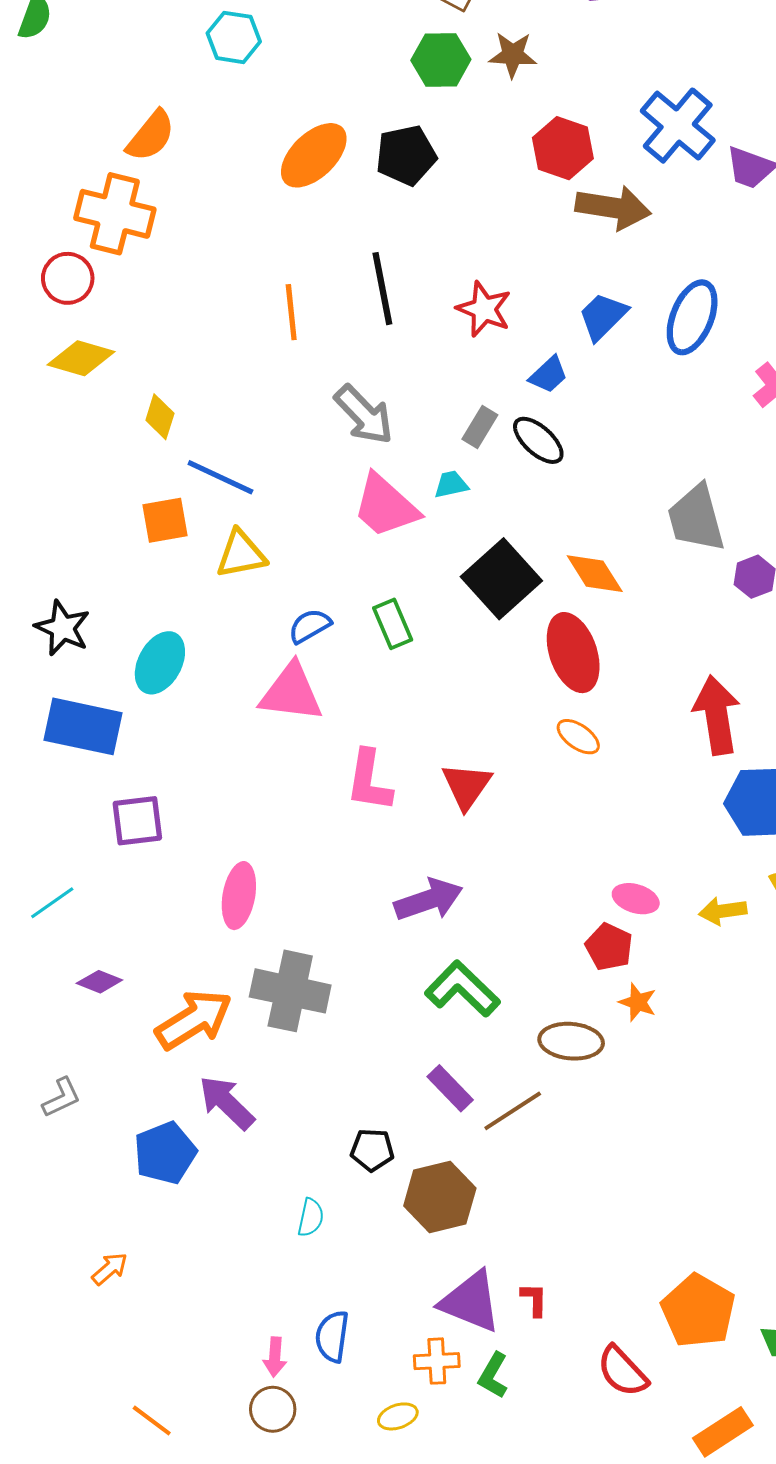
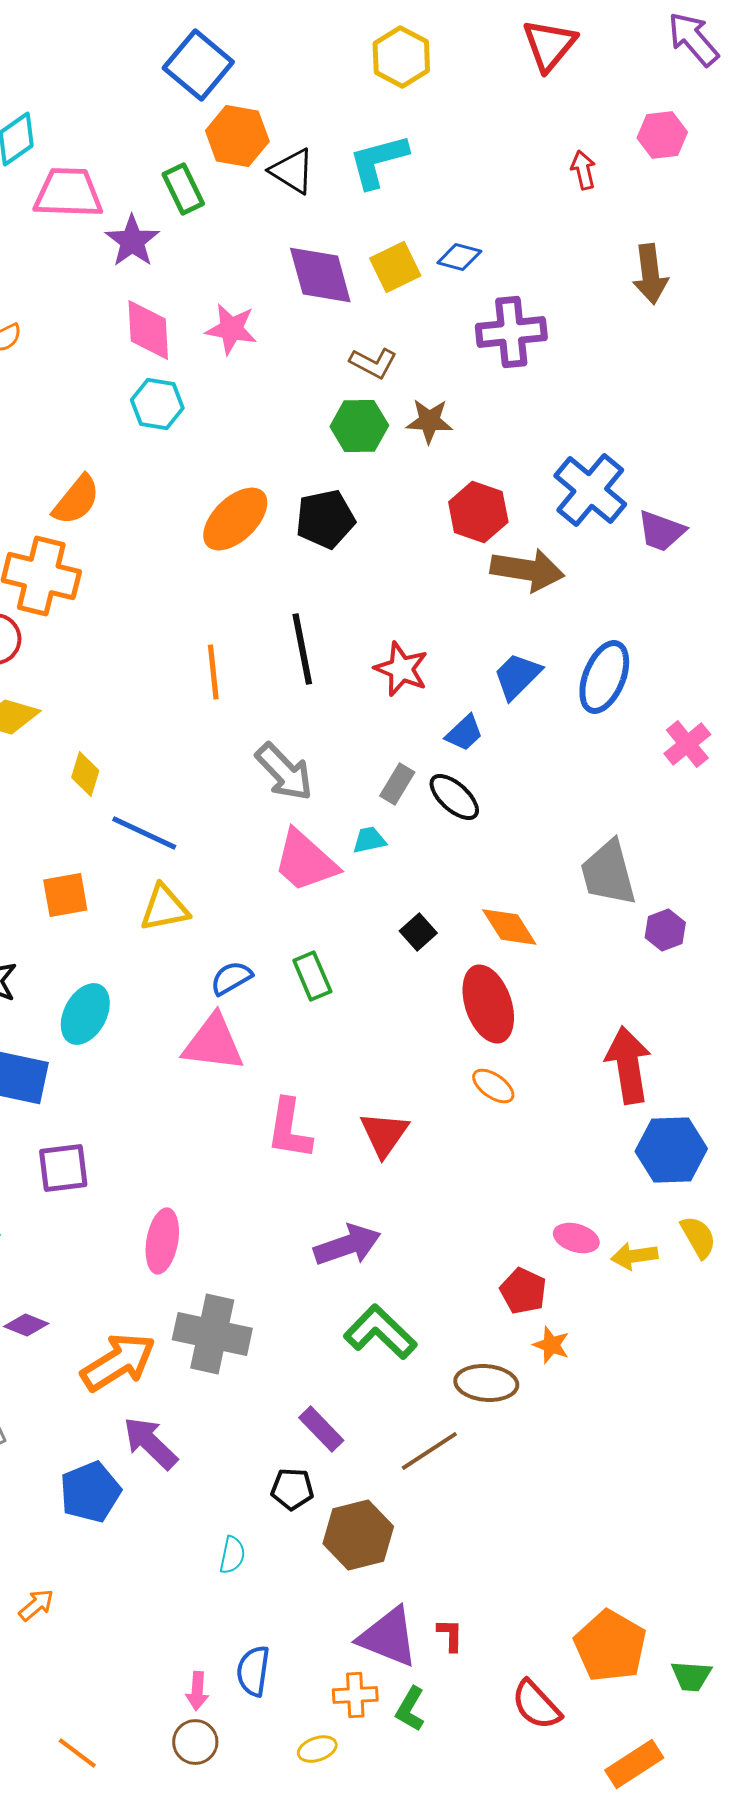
orange square: (165, 520) -> (65, 895), moved
black square: (501, 579) -> (418, 932), size x0.5
pink ellipse: (636, 899) -> (576, 1238), moved
purple rectangle: (450, 1088) -> (321, 1429), moved

